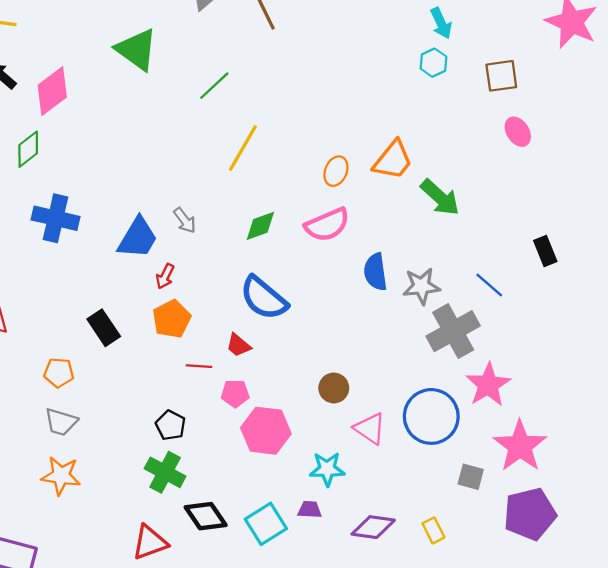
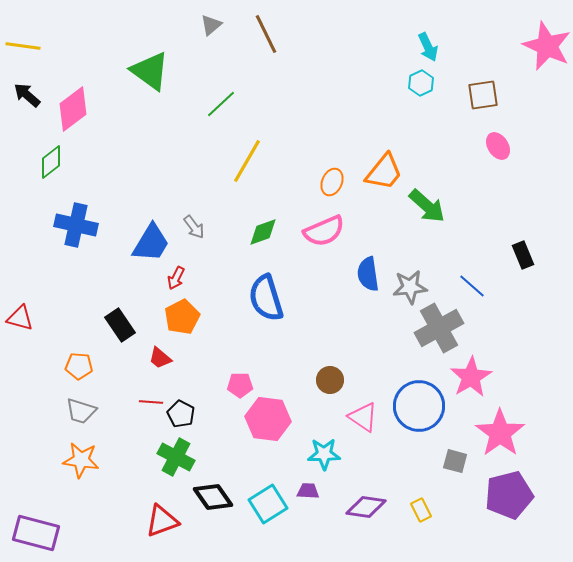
blue semicircle: (264, 298) -> (266, 298), turned 33
red trapezoid: (238, 345) -> (160, 358), moved
red line: (199, 366) -> (151, 402), moved

